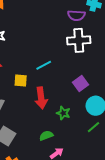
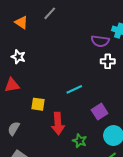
white cross: (79, 40) -> (108, 61), moved, size x0.6
cyan line: (44, 65) -> (74, 89), moved

